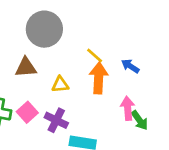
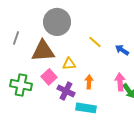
brown triangle: (26, 67) -> (43, 51), size x1.4
orange arrow: (99, 78) -> (89, 82), moved, size x0.6
pink square: (27, 112) -> (49, 77), moved

